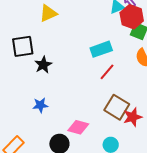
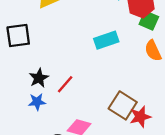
black star: (43, 65) -> (39, 78), moved
red line: (107, 72) -> (65, 84), moved

